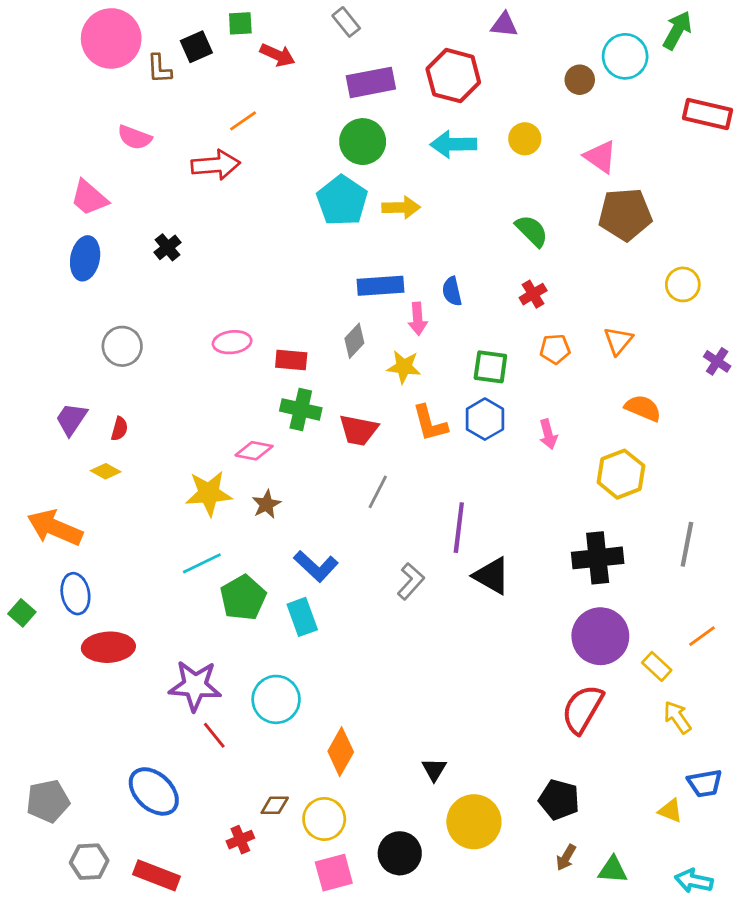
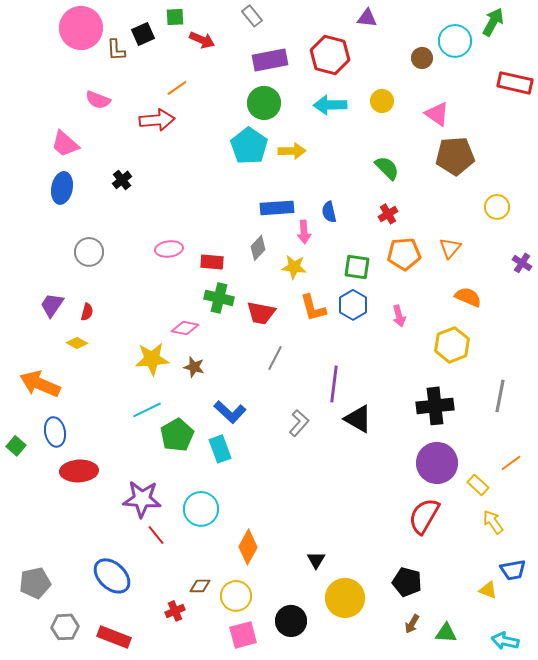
orange pentagon: (555, 349) -> (404, 254), size x1.5
brown star: (266, 504) -> (194, 367), turned -30

